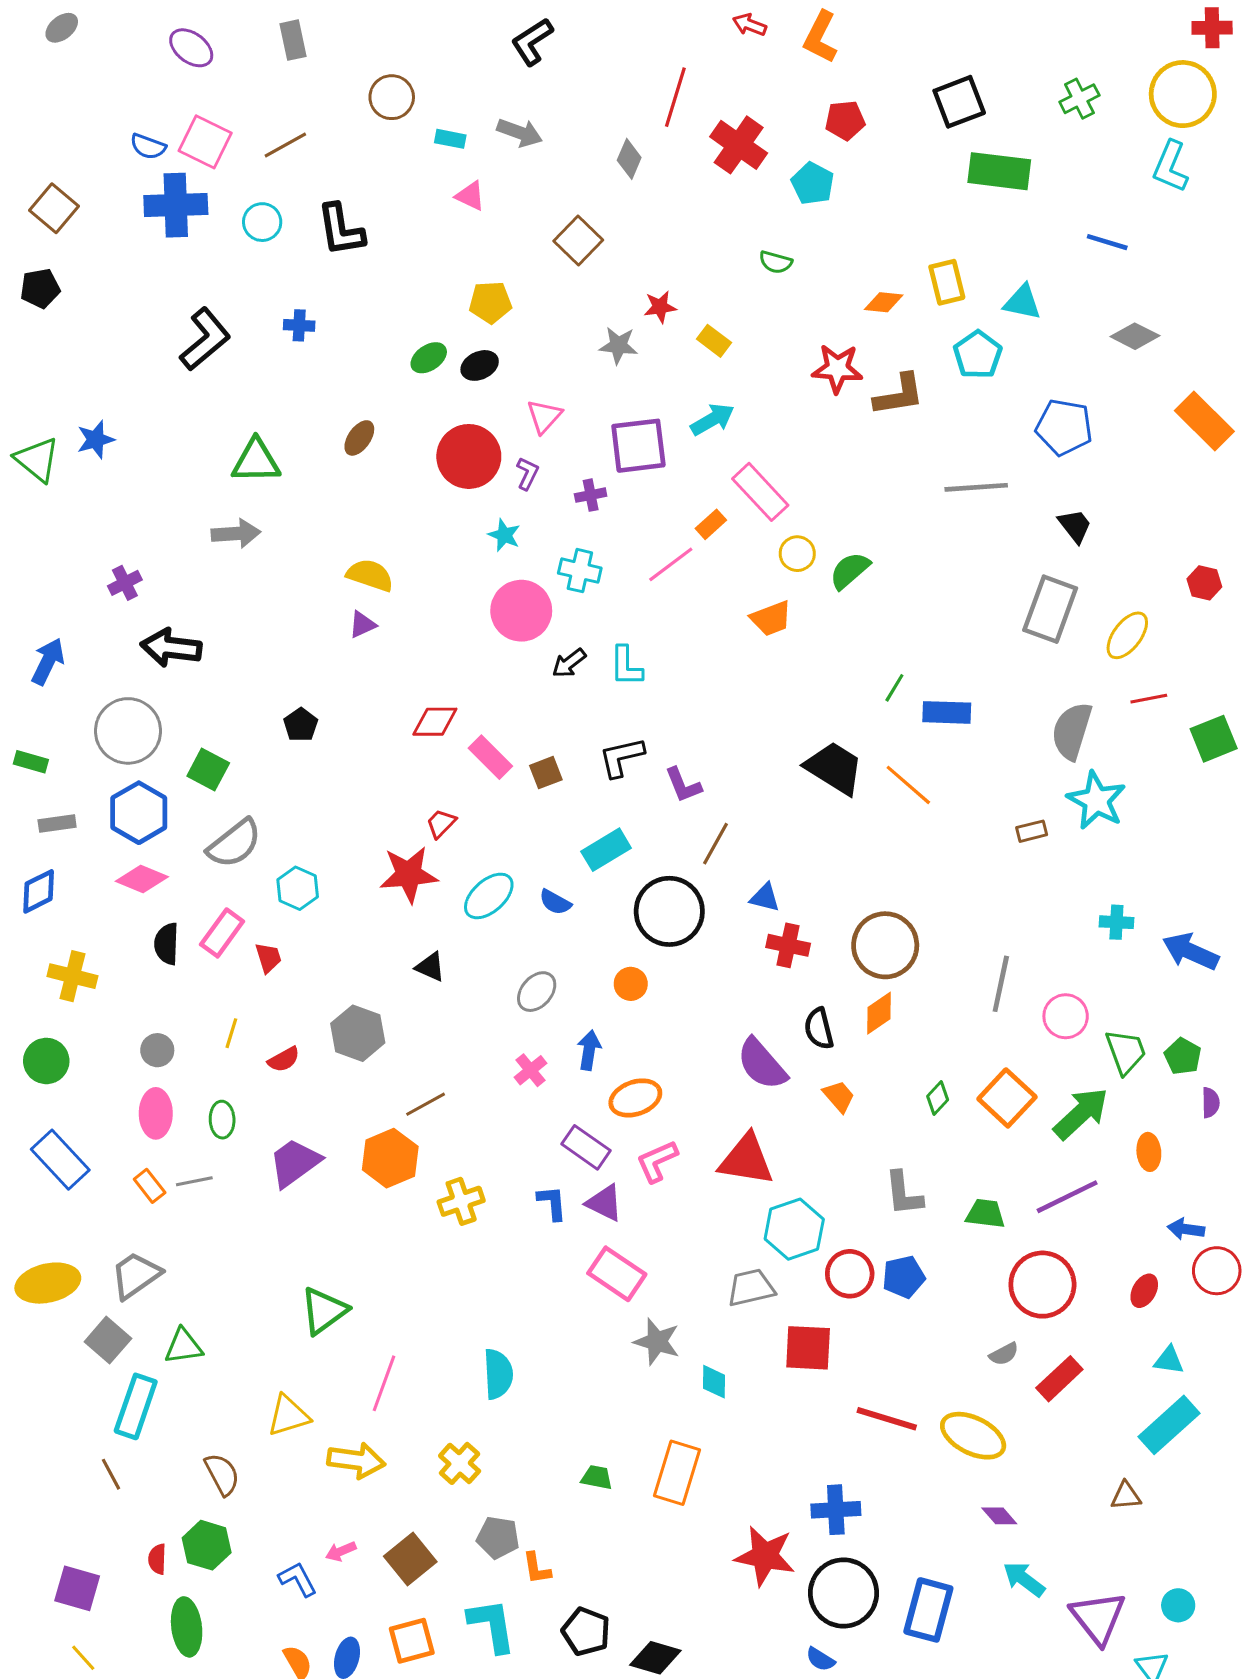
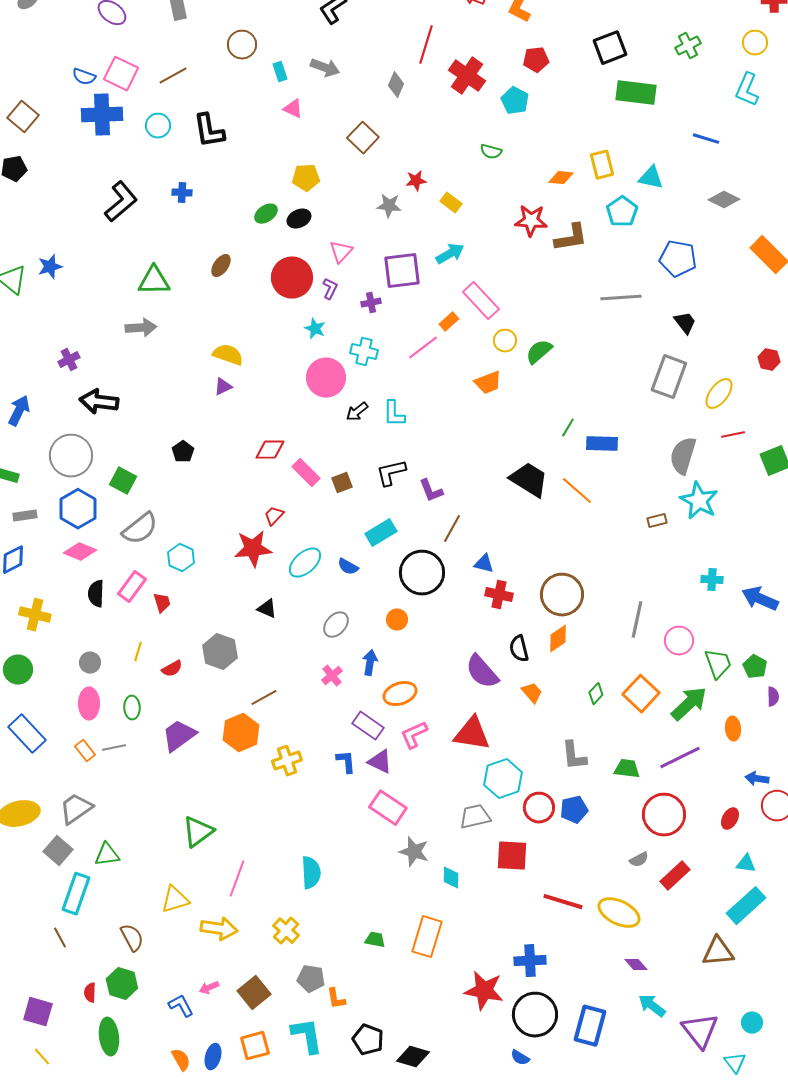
yellow circle: (1183, 94) -> (755, 43), size x0.6
cyan rectangle: (450, 139) -> (280, 72), turned 60
brown triangle: (1126, 1496) -> (718, 952), size x1.6

